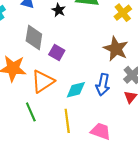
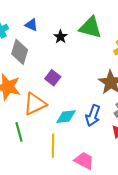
gray diamond: (34, 37) -> (20, 52), moved

